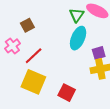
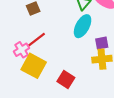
pink cross: (12, 46) -> (21, 50), moved

